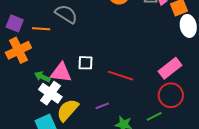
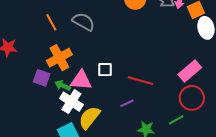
purple square: (15, 23) -> (42, 78), moved
orange line: (41, 29) -> (51, 22), moved, turned 60
orange cross: (18, 50) -> (59, 58), moved
purple line: (102, 106) -> (127, 103), moved

